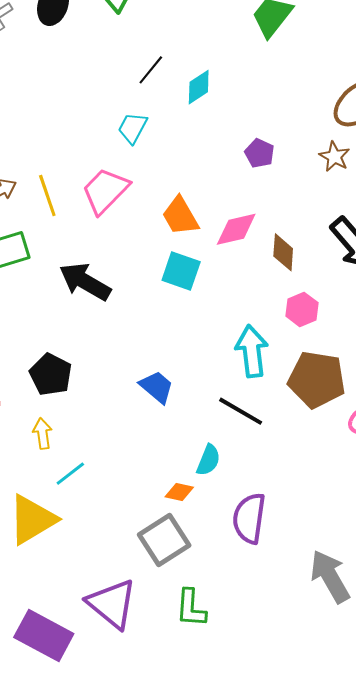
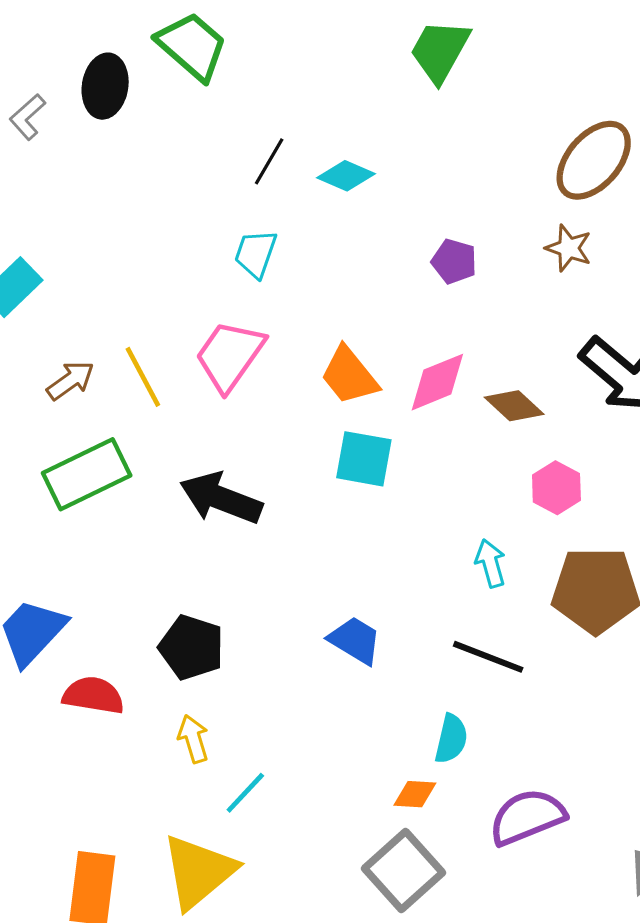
cyan diamond: (199, 87) -> (346, 176), turned 66
brown diamond: (283, 252) -> (514, 406), turned -42
cyan arrow: (252, 351) -> (491, 563), size x0.6
purple semicircle: (249, 518) -> (527, 817), turned 69

